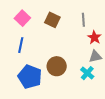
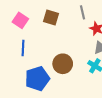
blue pentagon: (30, 77) -> (37, 79), turned -30

